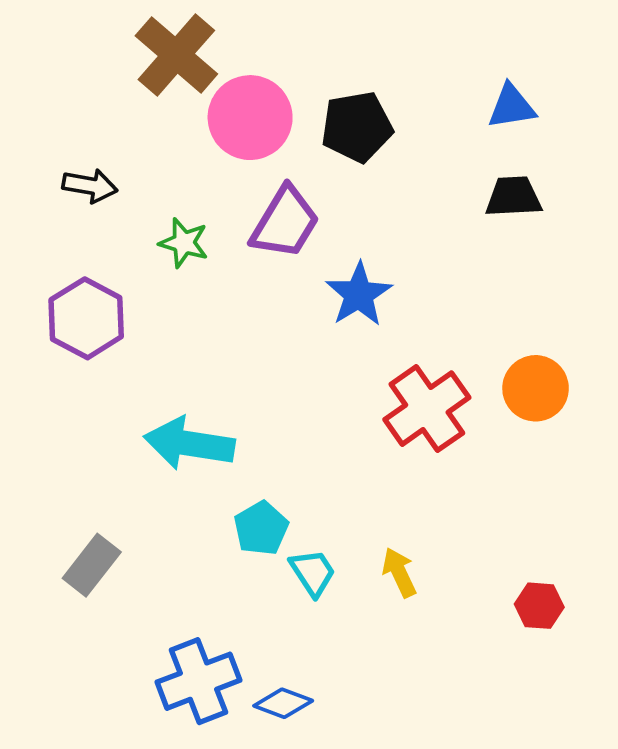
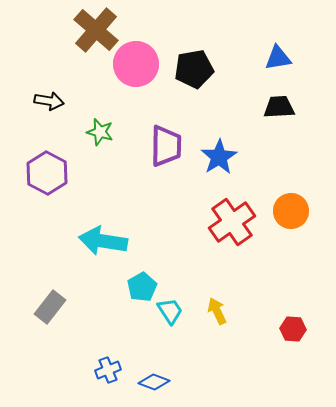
purple trapezoid: (285, 223) -> (166, 146), moved, turned -30
blue star: (359, 294) -> (219, 157), moved
blue cross: (198, 681) -> (108, 370), size x0.6

